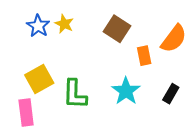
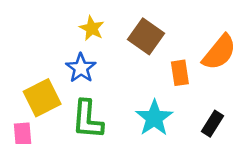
yellow star: (64, 24) -> (92, 28), moved
blue star: (38, 26) -> (81, 68), moved

